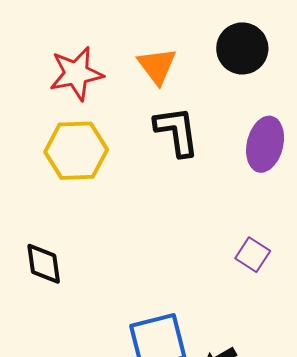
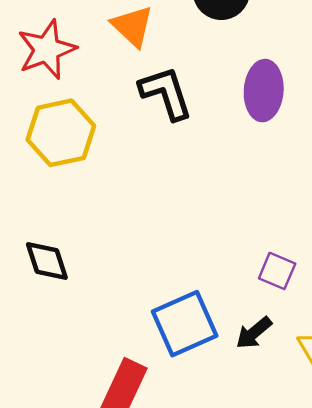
purple square: (253, 255) -> (277, 271), moved

